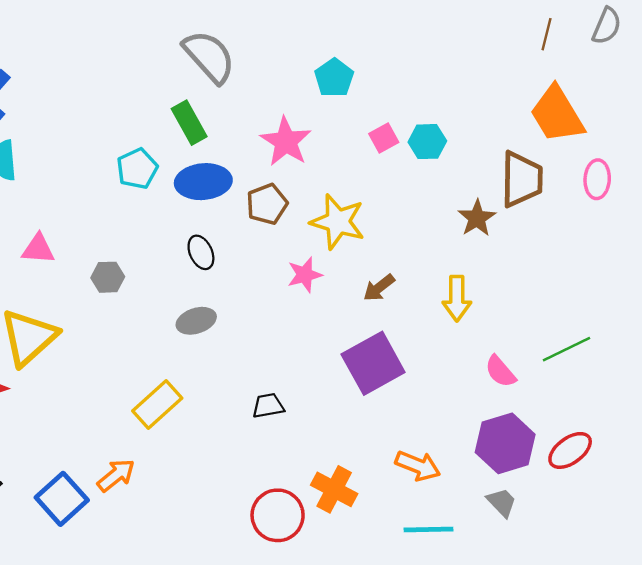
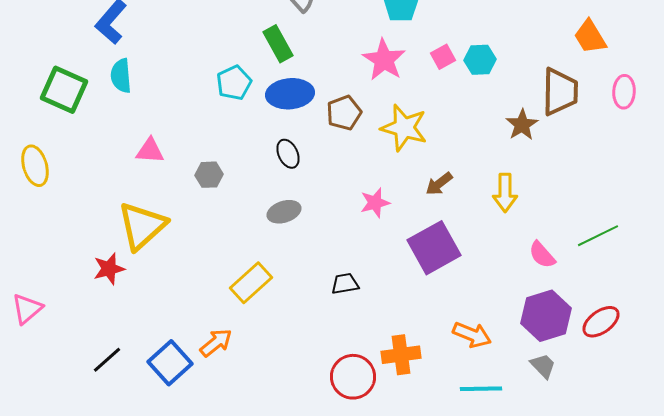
orange trapezoid: (557, 114) -> (590, 37), size x0.7
pink star: (286, 142) -> (384, 60), moved
pink star: (305, 275) -> (375, 203), moved
orange cross: (334, 489) -> (401, 355), turned -36

